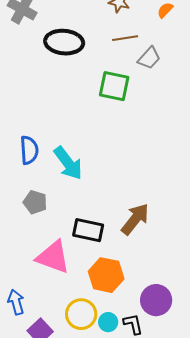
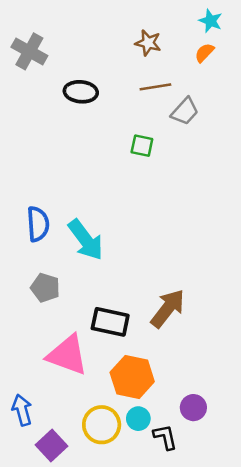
black ellipse: (64, 42) -> (81, 92), size x0.7
green square: (114, 86) -> (142, 146), size x0.6
purple circle: (156, 300) -> (193, 408), size x0.7
cyan circle: (108, 322) -> (138, 419), moved

